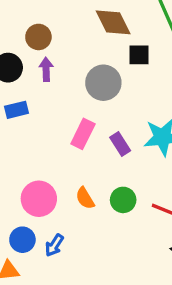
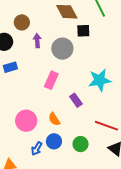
purple arrow: (46, 69) -> (37, 41), moved
purple rectangle: (120, 144) -> (76, 100), moved
green circle: (123, 200) -> (81, 144), moved
blue circle: (22, 240) -> (54, 141), moved

